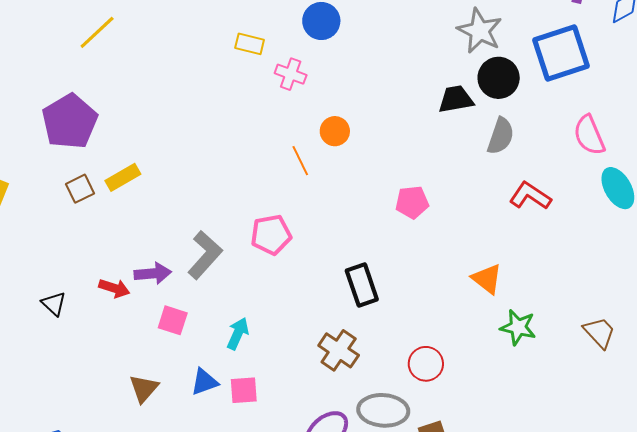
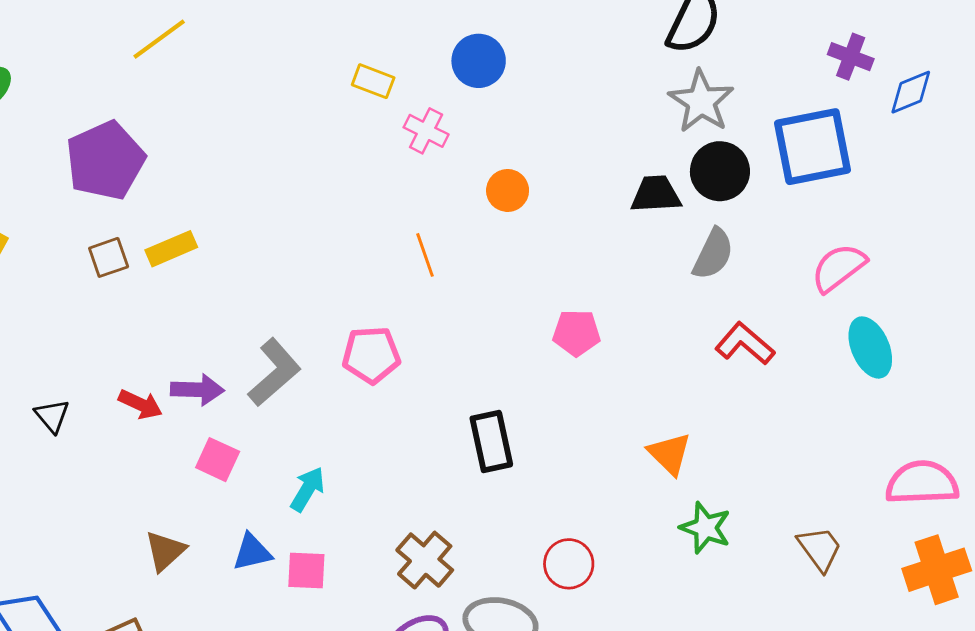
orange circle: (335, 131) -> (508, 190), moved
pink semicircle: (589, 135) -> (839, 268), turned 69
brown cross: (339, 350) -> (425, 560), moved

